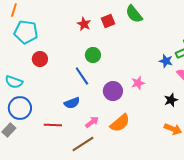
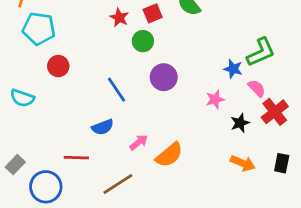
green circle: (93, 55) -> (143, 41), moved
pink star: (138, 83) -> (215, 99), moved
purple circle: (113, 91) -> (164, 77), moved
blue circle: (20, 108) -> (46, 187), moved
pink arrow: (92, 122) -> (139, 142), moved

